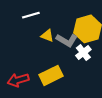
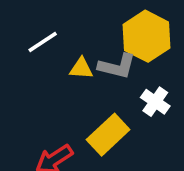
white cross: (83, 53) -> (155, 102), moved

